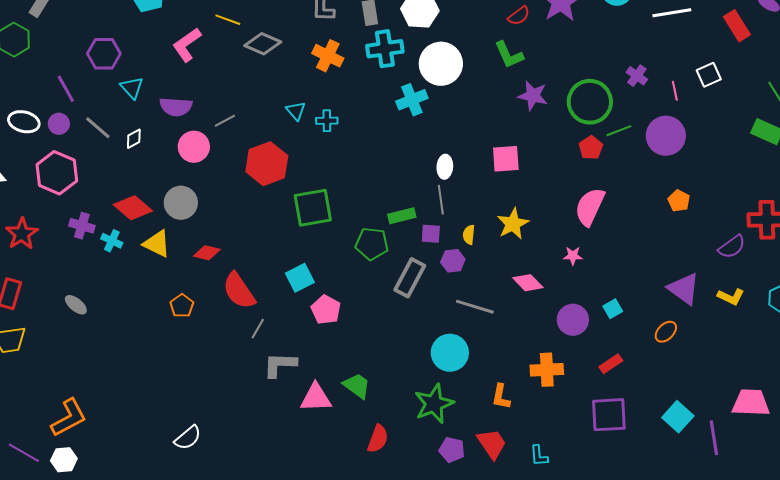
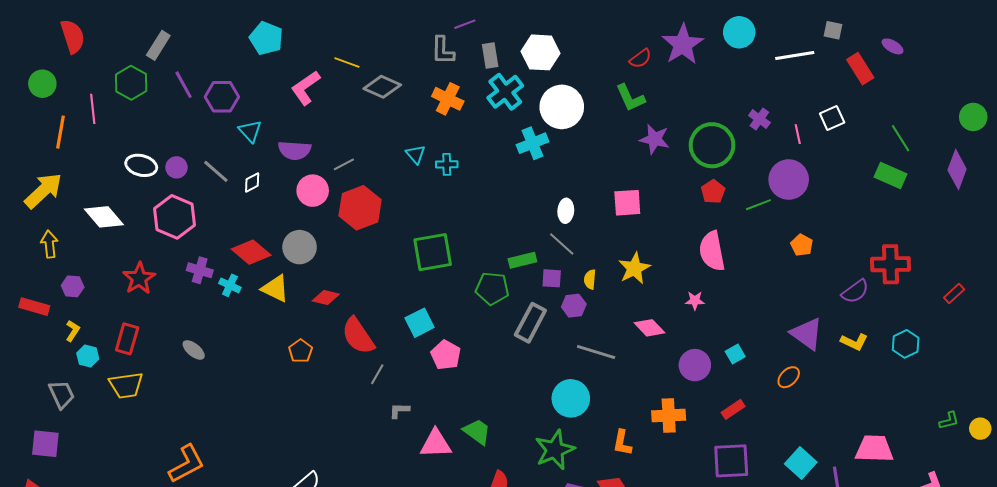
cyan cross: (385, 49) -> (505, 92), turned -30
purple line: (66, 89) -> (184, 85), moved
green line: (619, 131) -> (758, 205), moved
red hexagon: (267, 164) -> (360, 208), moved
gray line: (441, 200) -> (562, 244), turned -40
pink semicircle: (590, 207) -> (712, 251), turned -36
gray L-shape: (280, 365) -> (399, 410), size x0.6

